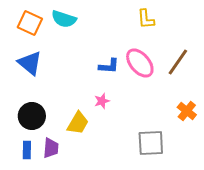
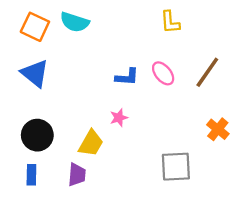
pink ellipse: (140, 63) -> (163, 73), size x0.7
purple trapezoid: (51, 148) -> (77, 175), moved

